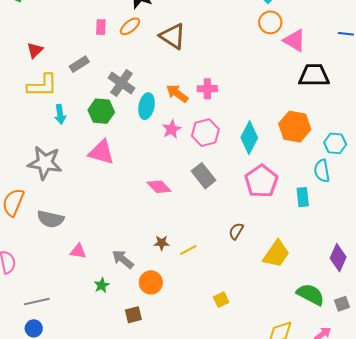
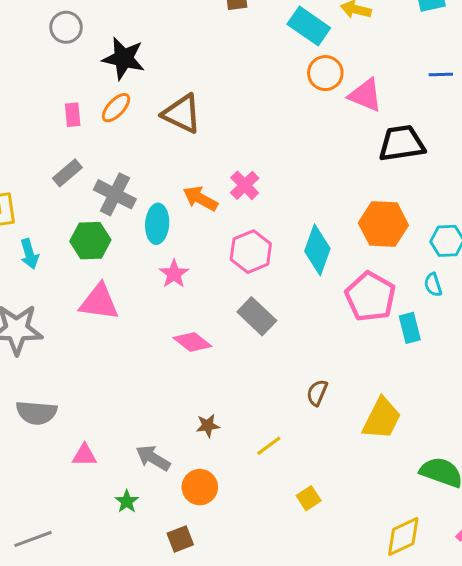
gray rectangle: (79, 64) -> (67, 173), moved
pink cross: (207, 89) -> (245, 185), turned -36
pink star: (172, 129) -> (174, 274), moved
cyan semicircle: (322, 171) -> (433, 285), size x0.7
pink pentagon: (261, 181) -> (370, 297), moved
yellow line: (188, 250) -> (269, 446), moved

